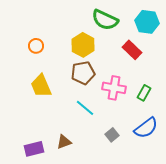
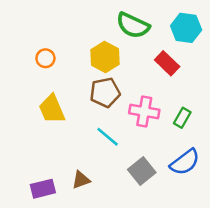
gray square: (112, 135) -> (142, 171), size x1.5

